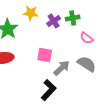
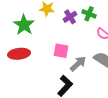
green cross: (73, 18) -> (89, 14), turned 32

